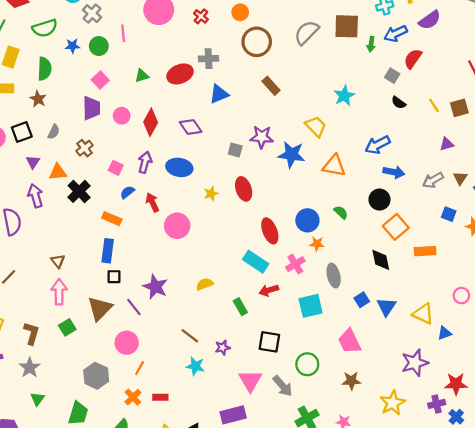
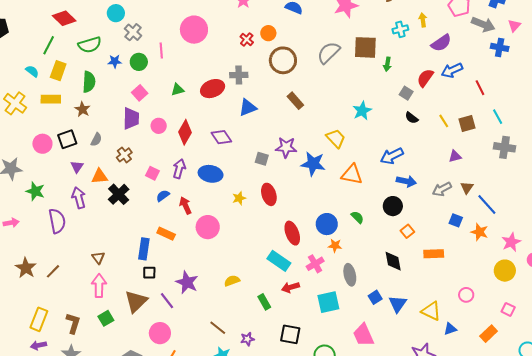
red cross: (201, 16) -> (247, 39), moved
blue arrow: (396, 34) -> (452, 70), moved
orange rectangle: (112, 219) -> (166, 234), moved
orange square: (396, 227) -> (407, 231), size x0.6

